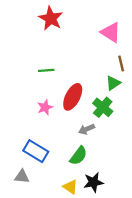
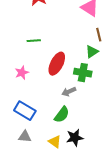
pink star: (45, 107) -> (22, 73), moved
green cross: (103, 107) -> (83, 73), turned -30
gray triangle: (22, 176) -> (25, 137), moved

